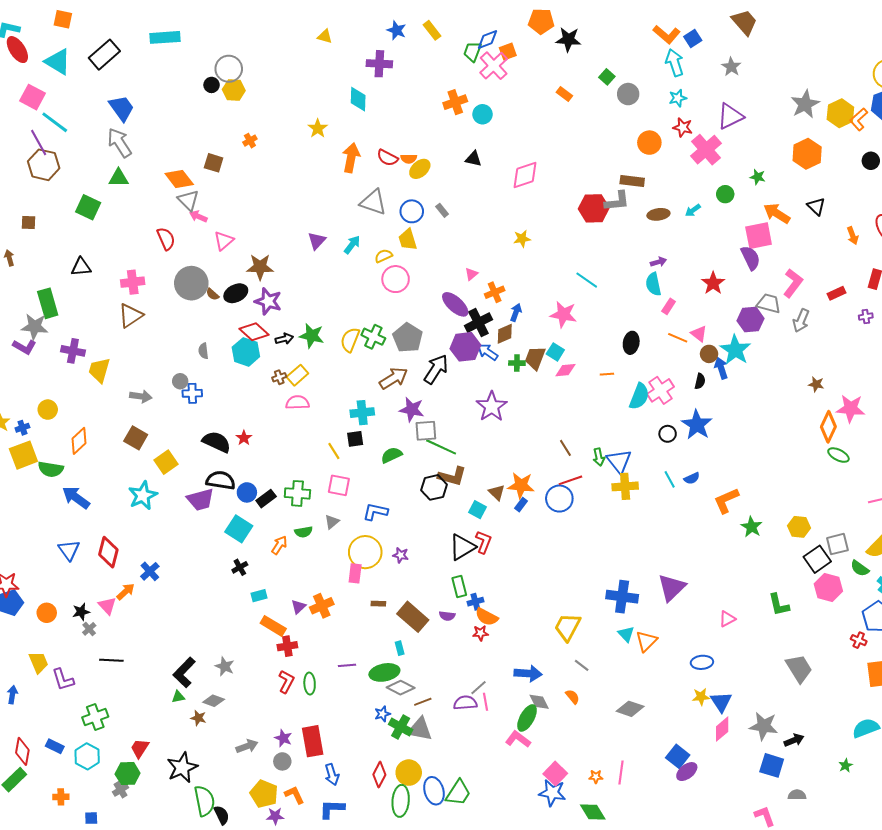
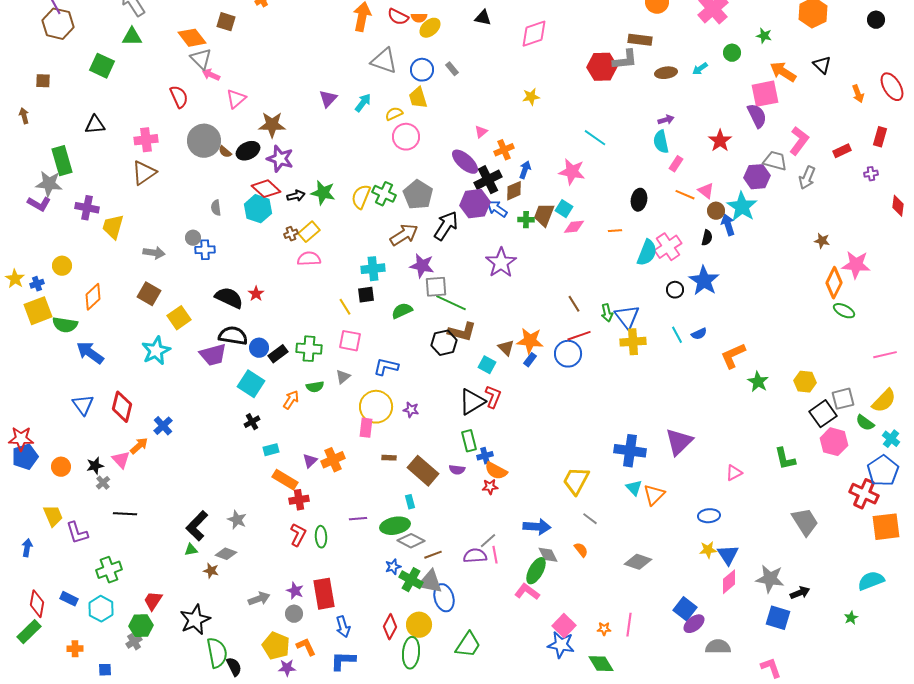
red cross: (859, 640) -> (864, 494), size x1.8
blue ellipse: (434, 791) -> (444, 598), moved
gray semicircle: (797, 795) -> (718, 647), moved, size x1.4

